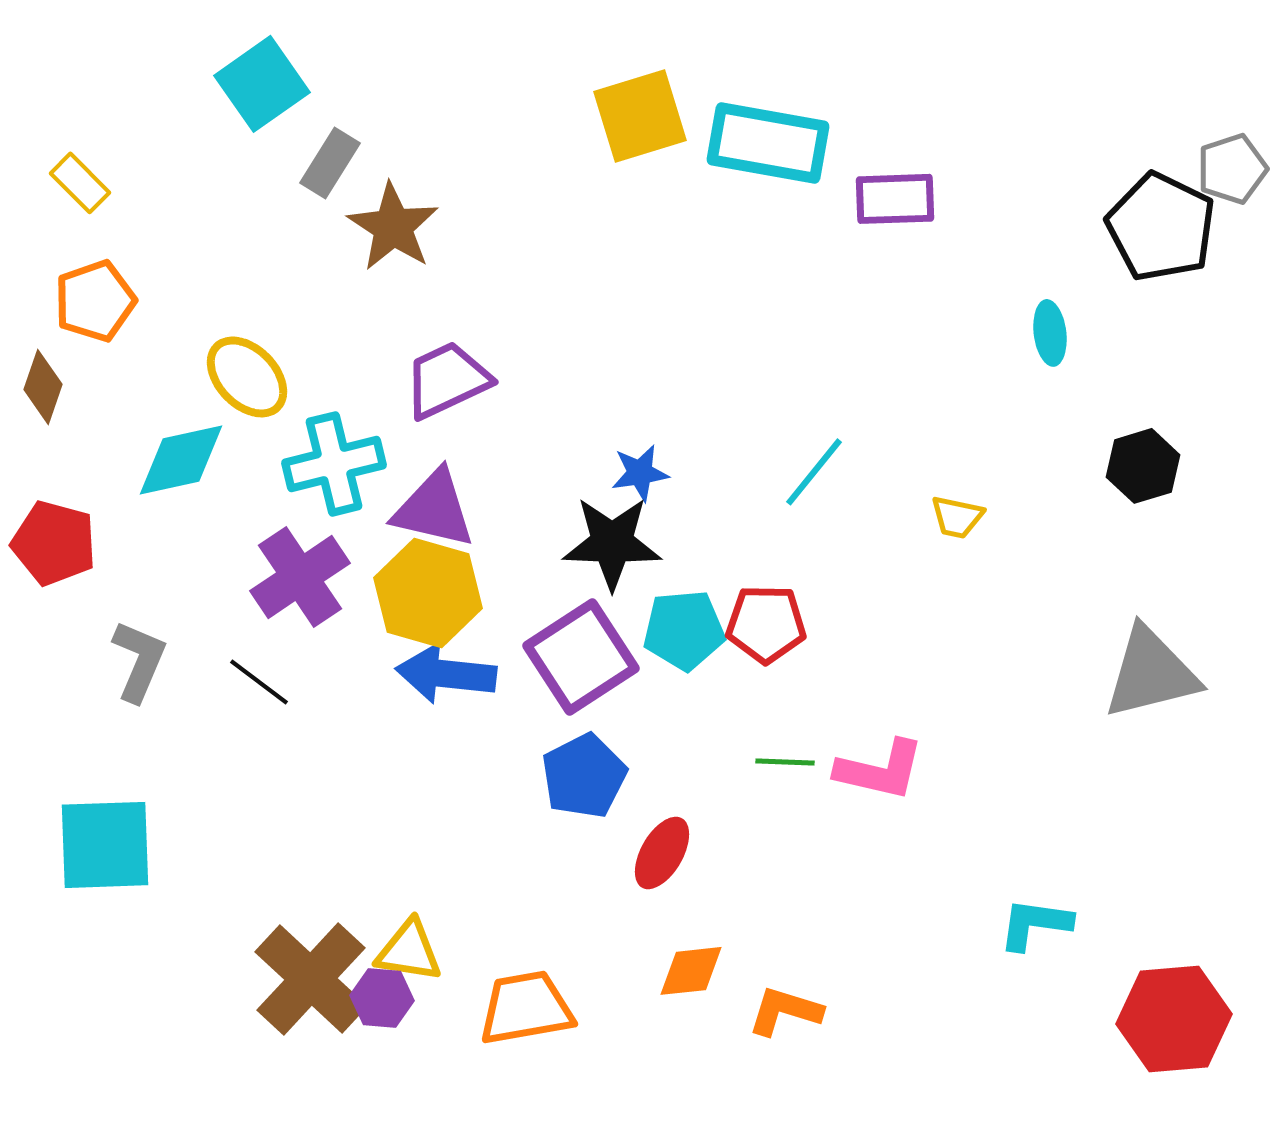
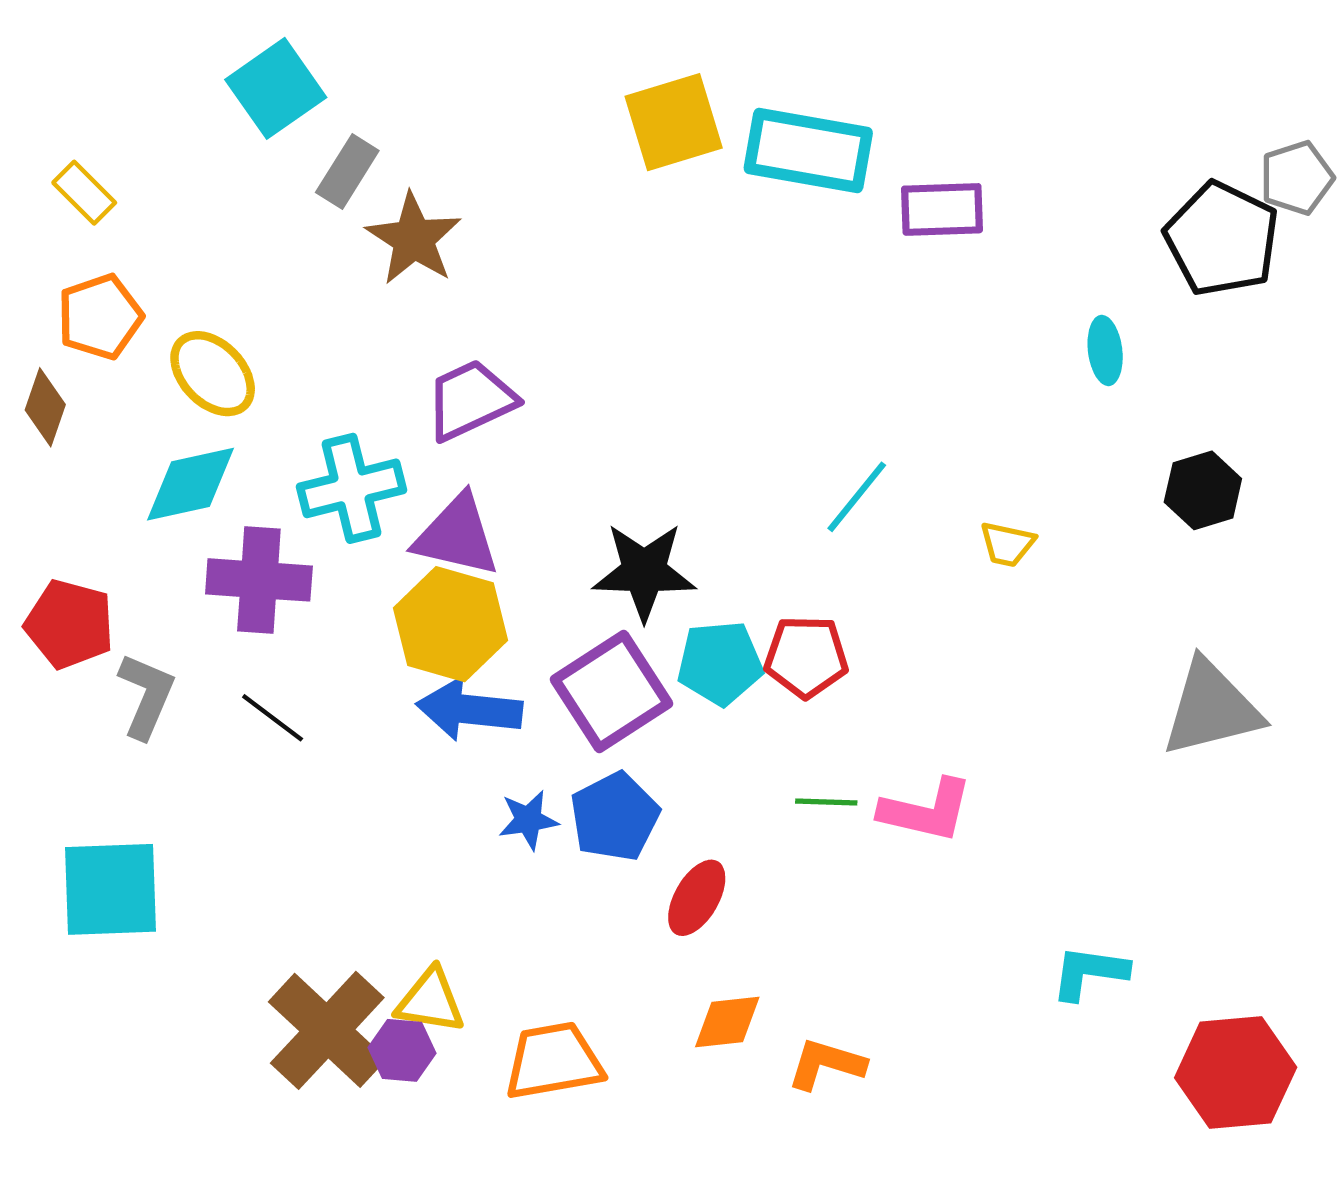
yellow ellipse: (247, 377) -> (213, 374), moved
blue star: (640, 473) -> (528, 820), moved
red pentagon: (54, 543) -> (69, 624), moved
purple cross: (300, 577) -> (259, 580), moved, turned 38

